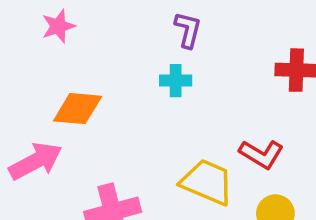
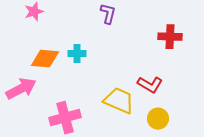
cyan cross: (176, 81) -> (77, 54), moved

